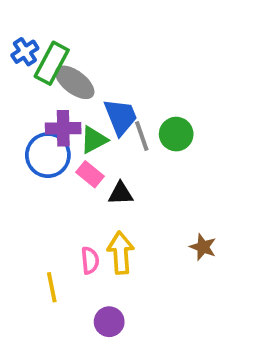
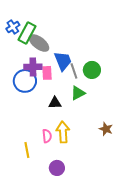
green triangle: (94, 140) -> (78, 93), moved
pink rectangle: (90, 174) -> (47, 73), moved, turned 48
black triangle: (121, 193) -> (55, 103), moved

